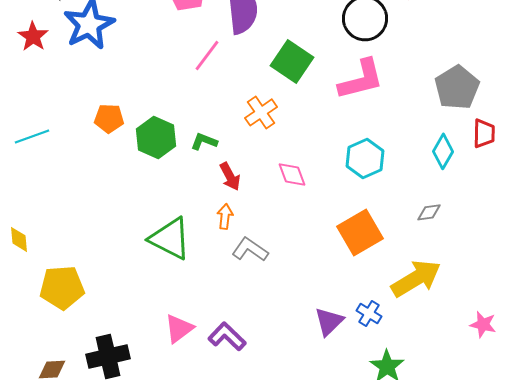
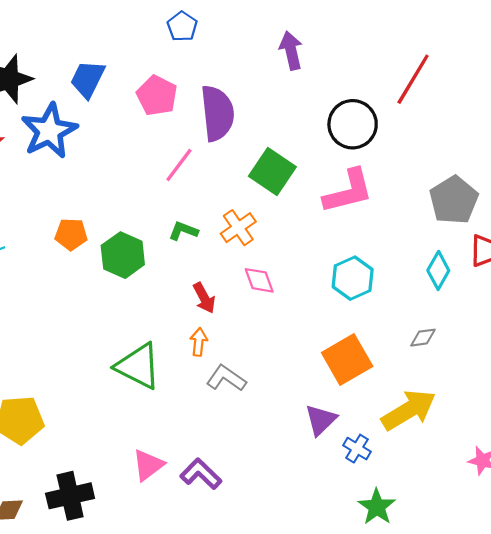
green L-shape: (204, 141) -> (183, 231), moved
pink diamond: (292, 174) -> (259, 280), moved
purple triangle: (329, 321) -> (321, 420), moved

